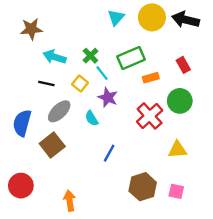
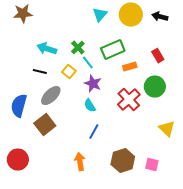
black arrow: (186, 20) -> (160, 17), size x0.7
brown star: (31, 29) -> (23, 14), moved
cyan semicircle: (92, 118) -> (90, 106), moved
yellow triangle: (177, 150) -> (167, 129), moved, turned 48
orange arrow: (70, 201) -> (80, 162), moved

